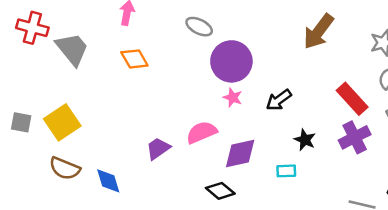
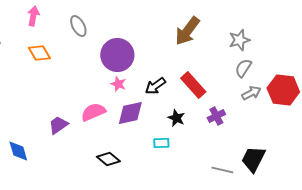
gray ellipse: (199, 27) -> (78, 26), moved, turned 35
red rectangle: (352, 99) -> (193, 85), moved
purple cross: (355, 137) -> (216, 116), size x0.7
purple diamond: (240, 153) -> (130, 113), moved

